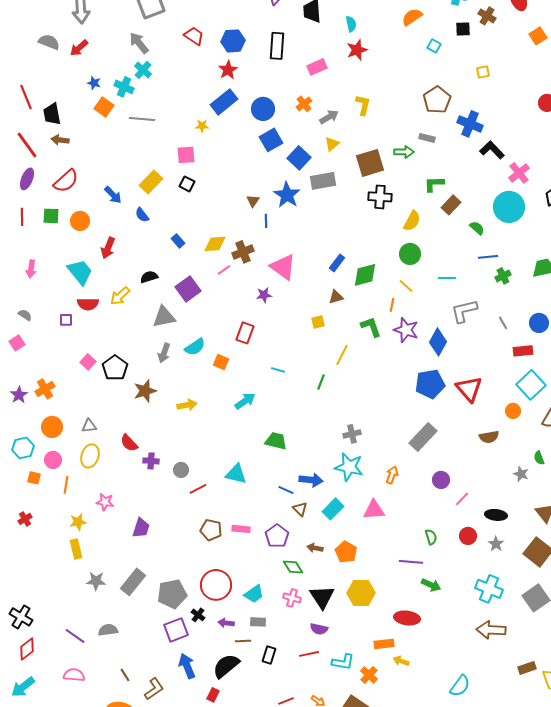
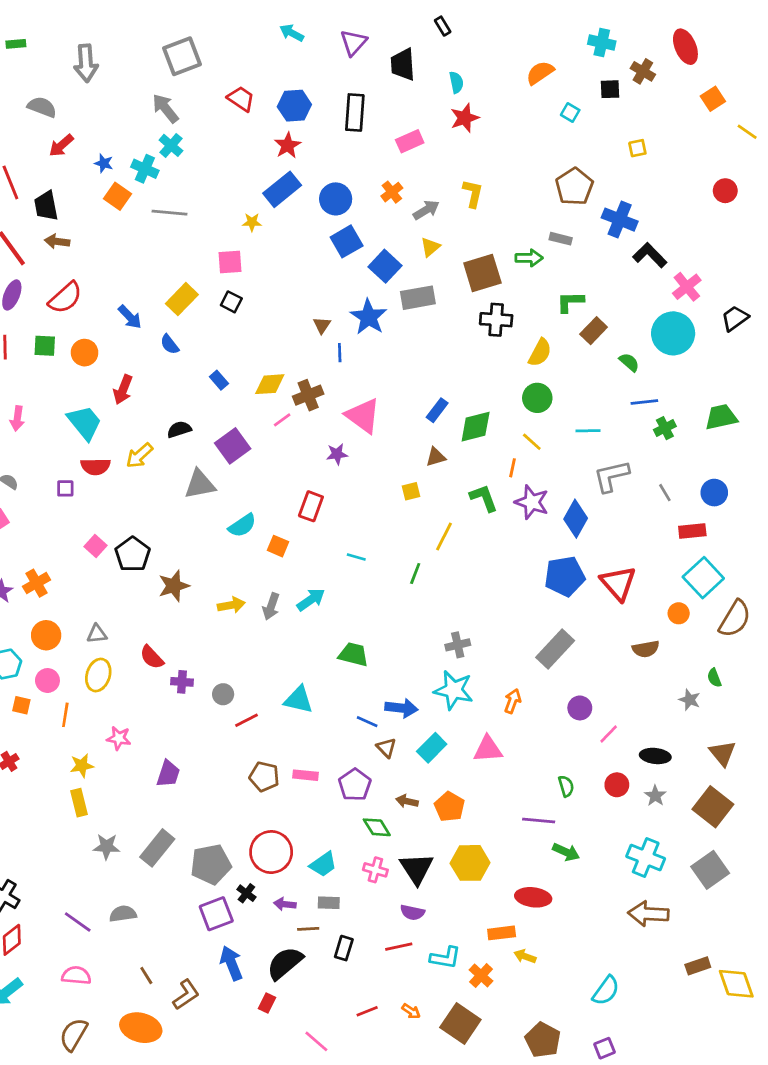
red arrow: (79, 48) -> (61, 145), moved
gray arrow: (164, 353) -> (271, 606), moved

